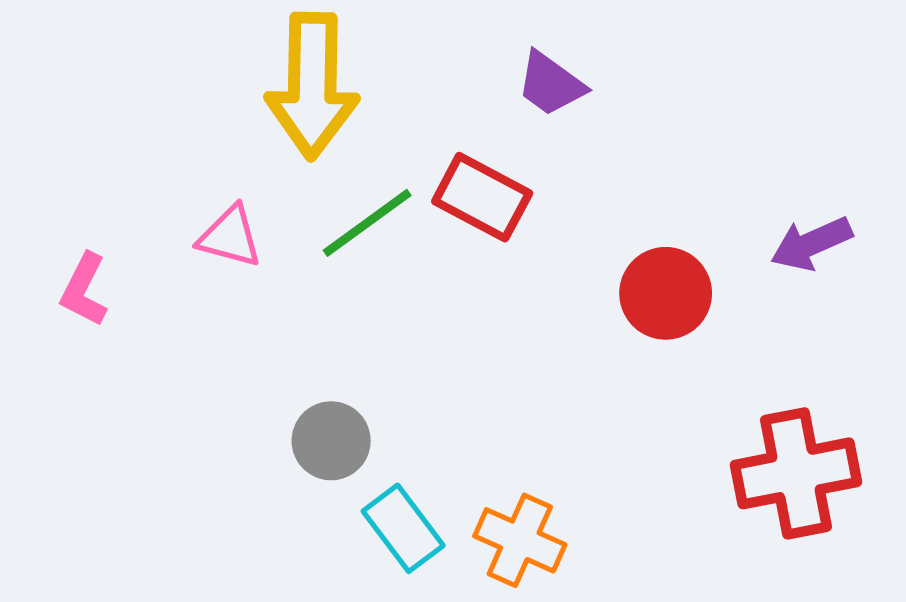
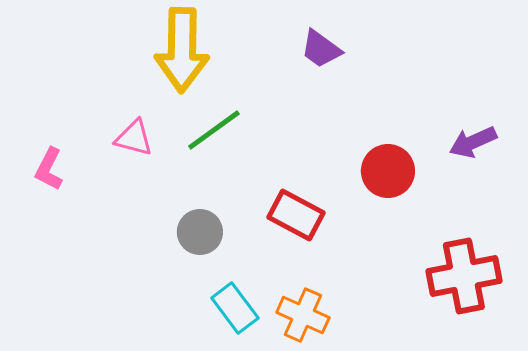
red rectangle: (482, 197) -> (296, 215), moved
gray circle: (331, 441) -> (200, 232), moved

